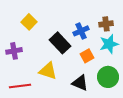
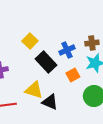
yellow square: (29, 22) -> (30, 41), moved
black triangle: (80, 83) -> (50, 102), moved

